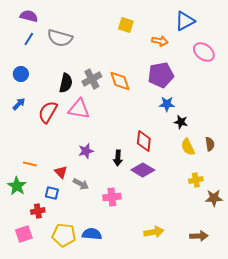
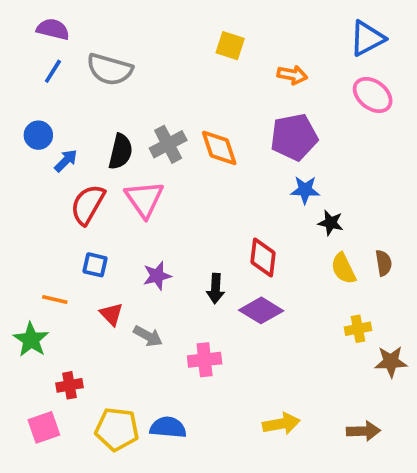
blue triangle: (185, 21) -> (367, 38), moved
blue arrow: (19, 104) -> (66, 161), moved
pink triangle: (79, 109) -> (144, 199), turned 45
blue square: (52, 193) -> (95, 265), moved

